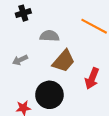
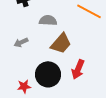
red arrow: (92, 78) -> (78, 69), moved

